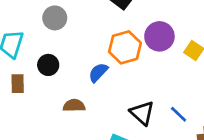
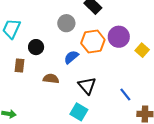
gray circle: (55, 18) -> (66, 23), moved
brown rectangle: (18, 84) -> (20, 66), moved
black triangle: (142, 113) -> (87, 86), moved

